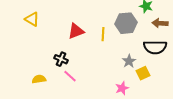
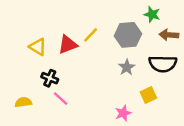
yellow triangle: (32, 19) -> (38, 47), moved
yellow line: (103, 34) -> (91, 35), moved, turned 40
gray star: (129, 61) -> (127, 67), moved

